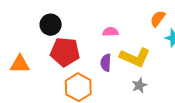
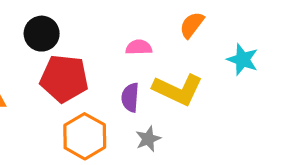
orange semicircle: (158, 19) -> (192, 25), moved
gray star: (139, 85) -> (148, 139), moved

